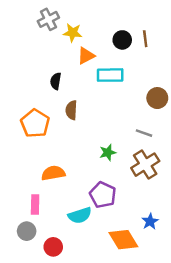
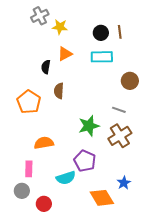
orange triangle: (86, 56) -> (65, 54), moved
cyan rectangle: (110, 75) -> (102, 57), moved
green star: (108, 152) -> (89, 126), size x1.5

